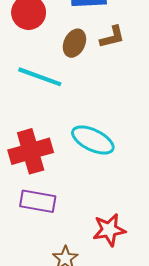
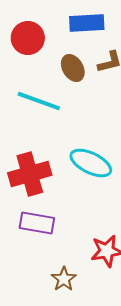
brown ellipse: (74, 43) -> (73, 68), turned -56

